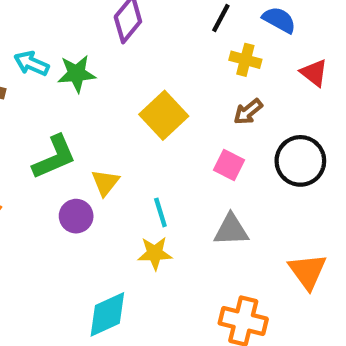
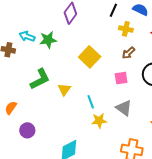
pink square: (229, 165) -> (121, 78), turned -32
purple circle: (76, 216) -> (27, 130), moved
gray triangle: (231, 230) -> (124, 108), turned 42
yellow star: (155, 253) -> (99, 121), moved

